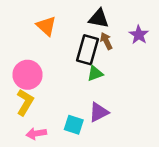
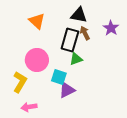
pink circle: (28, 75) -> (37, 60), moved
purple triangle: (99, 112) -> (67, 90), moved
cyan square: (74, 125) -> (59, 77), moved

